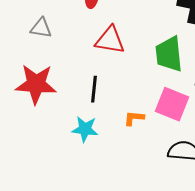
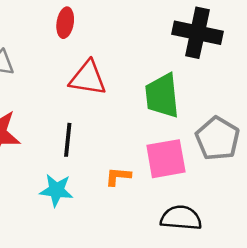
pink square: (172, 104) -> (166, 159), turned -32

